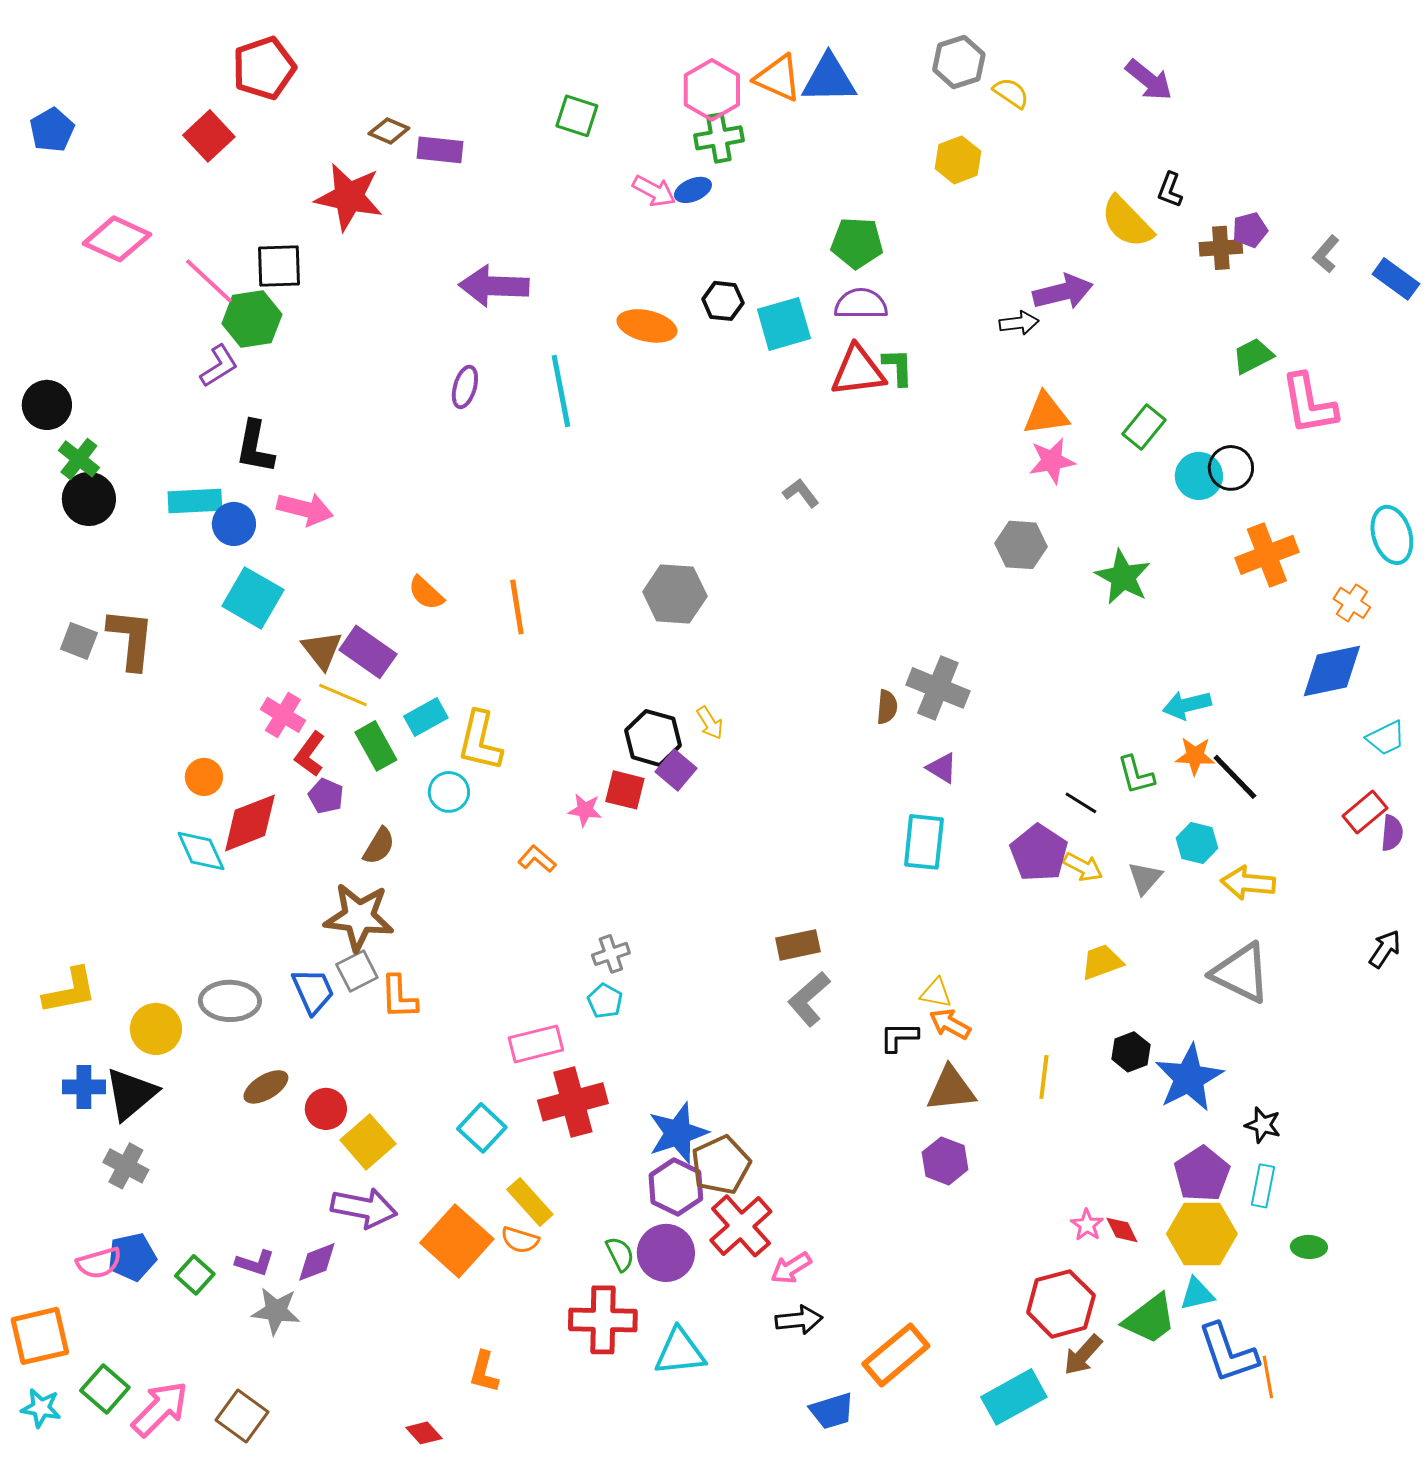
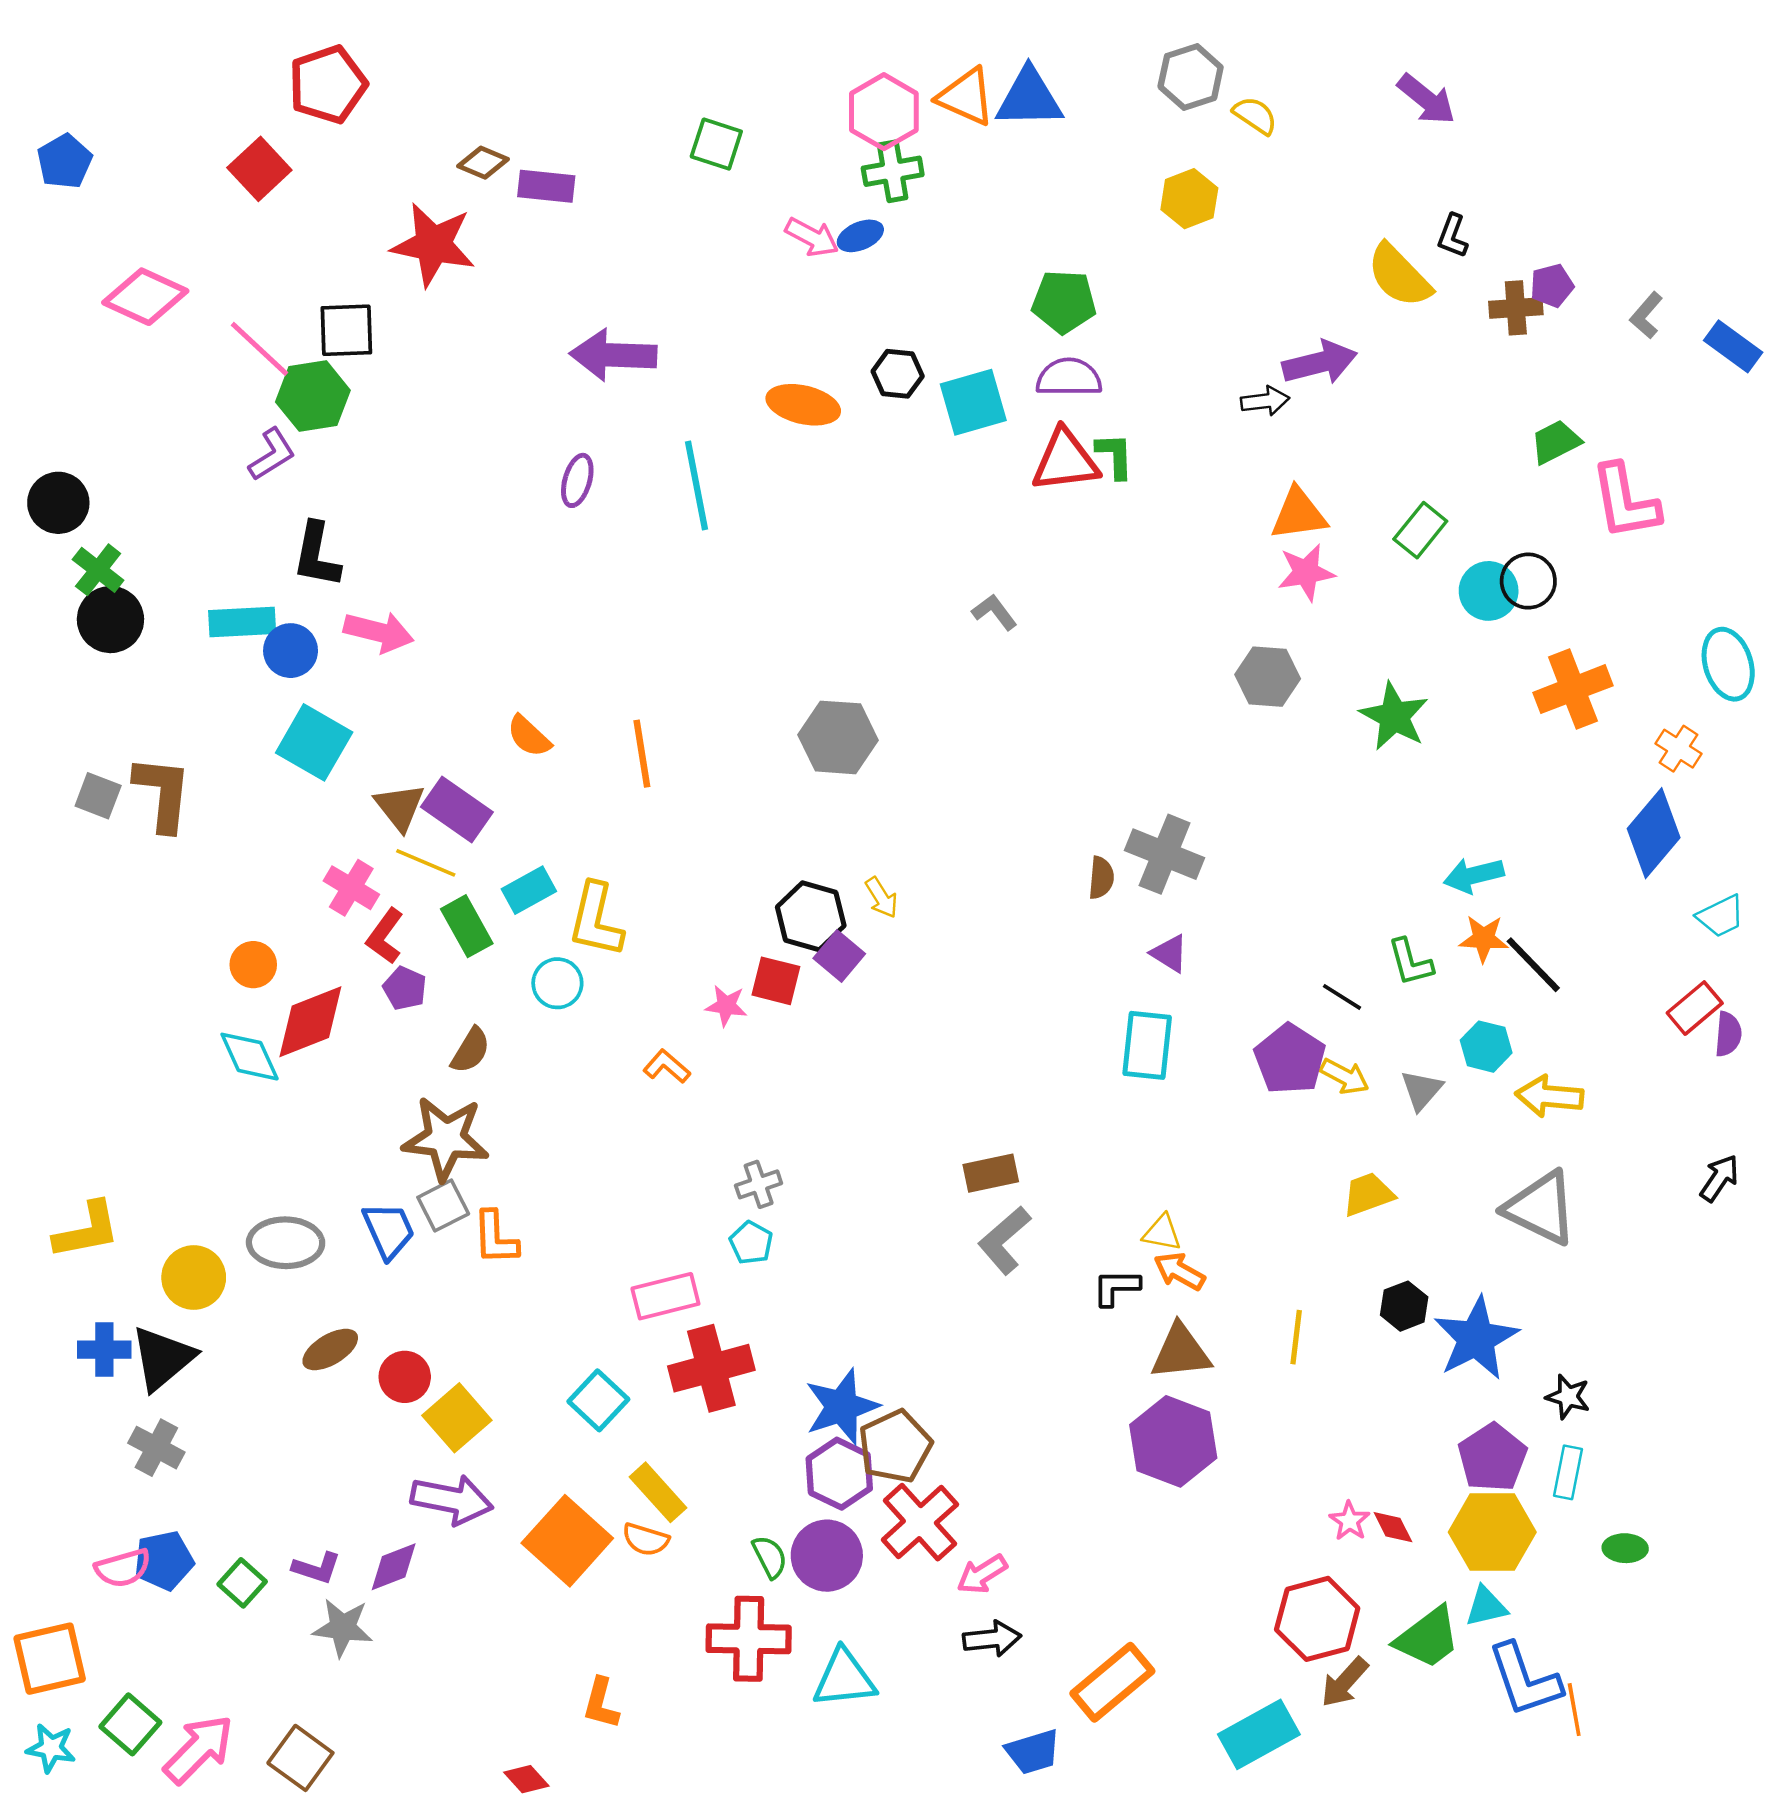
blue diamond: (1332, 671) -> (1654, 833), turned -38
purple hexagon: (945, 1161) -> (1173, 1441), size x1.5

